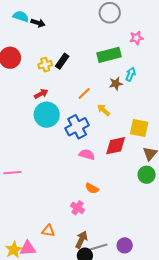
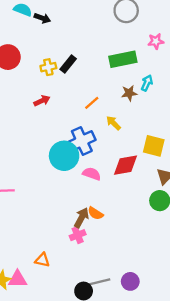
cyan circle: (47, 115) -> (64, 156), moved
pink cross: (77, 208) -> (78, 235), turned 32
brown arrow: (81, 240) -> (81, 218), moved

